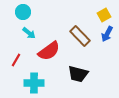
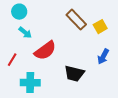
yellow square: (104, 15) -> (100, 27), moved
blue arrow: (107, 34) -> (103, 57), moved
brown rectangle: (80, 36) -> (76, 20), moved

